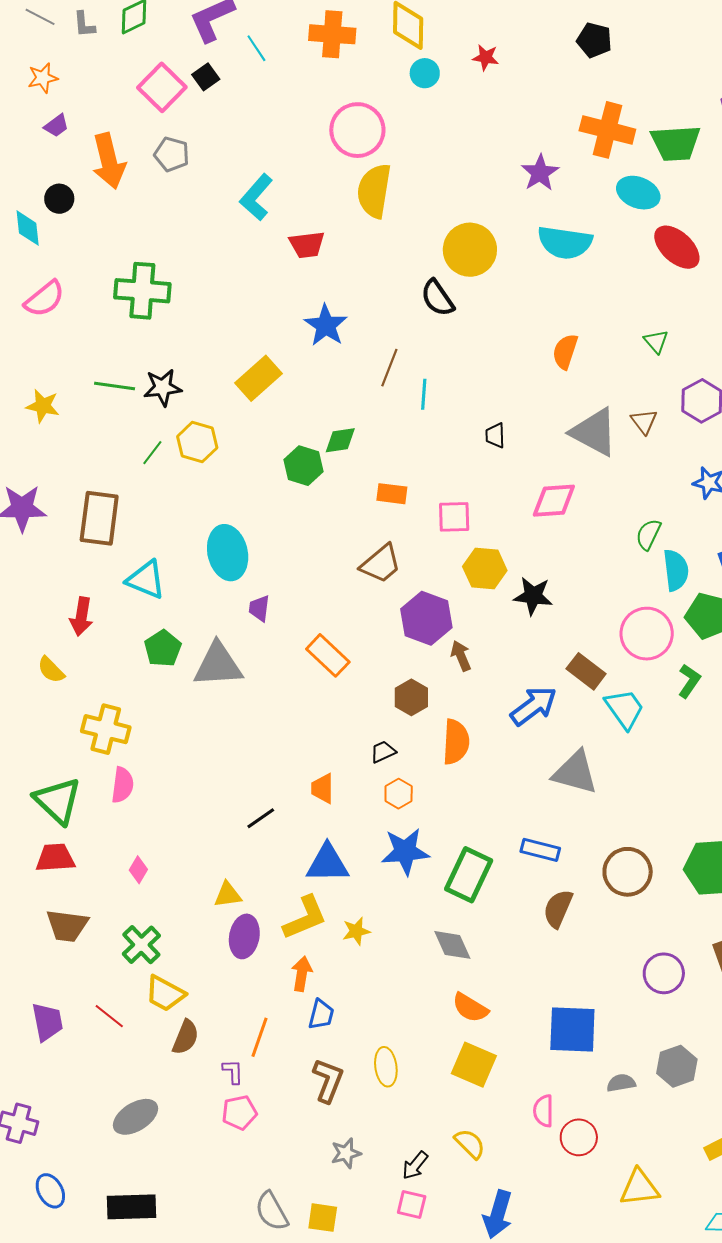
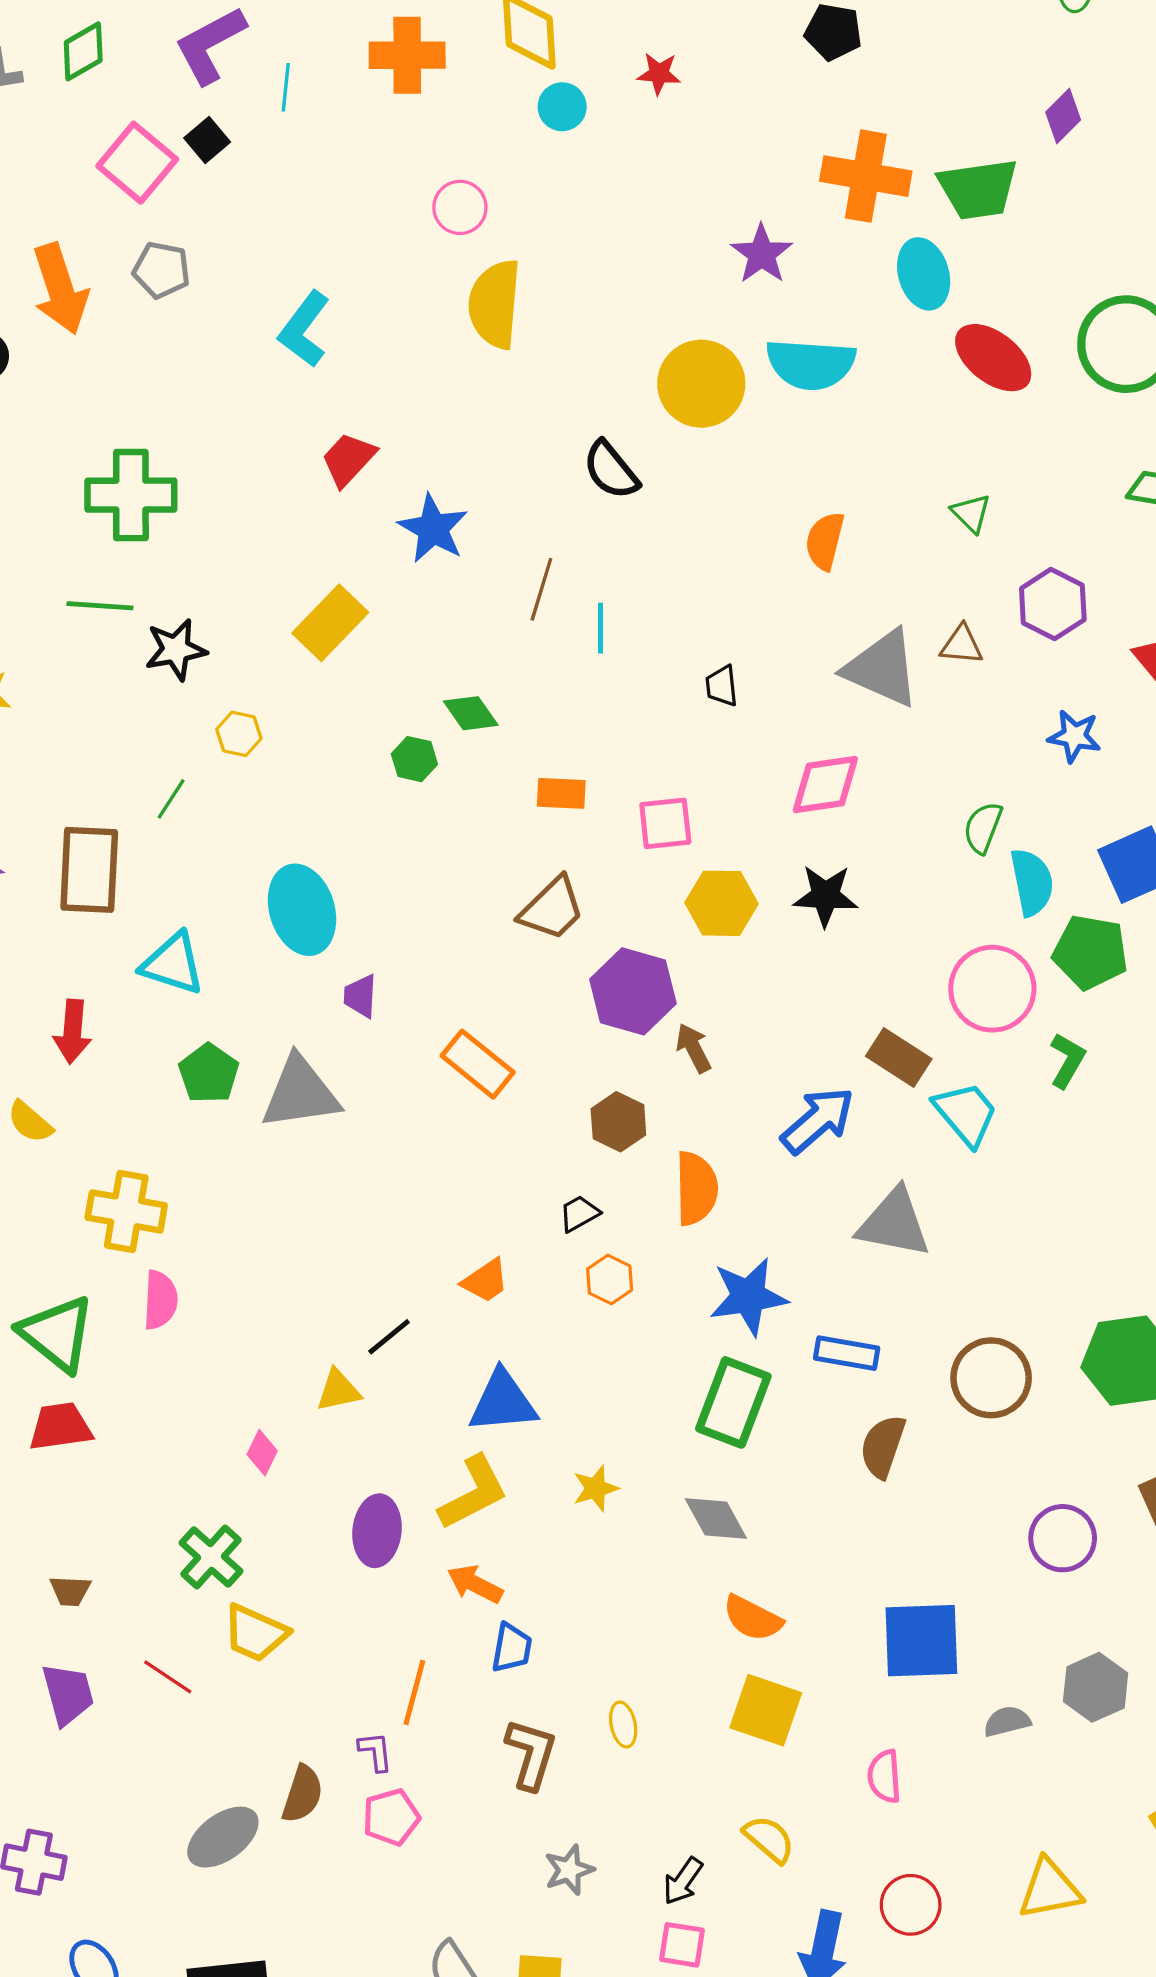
cyan line: (256, 48) -> (286, 87), turned 44
pink circle: (357, 130) -> (460, 207), size x0.6
cyan ellipse: (638, 193) -> (924, 274), turned 57
red trapezoid: (307, 245) -> (348, 459), moved, turned 144
yellow circle: (470, 250) -> (701, 384), moved
green line: (115, 386) -> (100, 606), moved
brown triangle: (644, 422) -> (962, 645), turned -44
green diamond: (340, 440) -> (471, 713), turned 68
yellow hexagon: (197, 442) -> (239, 734), size x0.7
green line: (152, 453) -> (171, 799), moved
green hexagon: (304, 466) -> (414, 759), size x0.7
black star: (533, 596) -> (825, 896), moved
orange trapezoid: (322, 789) -> (485, 1281), turned -120
blue star: (405, 851) -> (748, 1297), moved
pink diamond: (138, 870) -> (262, 1453), moved
yellow triangle: (228, 895) -> (338, 1390), moved
brown trapezoid: (67, 926) -> (70, 1591), moved, size x0.6
yellow star: (356, 931) -> (596, 1488), moved
orange arrow: (302, 974) -> (475, 1584), turned -68
brown semicircle: (186, 1037) -> (302, 1794), moved
yellow ellipse: (386, 1067) -> (623, 1725), size x0.7
red circle: (579, 1137) -> (911, 1905), moved

